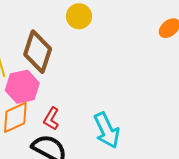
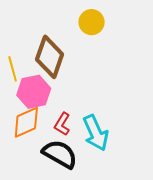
cyan arrow: (107, 130) -> (96, 133), moved

